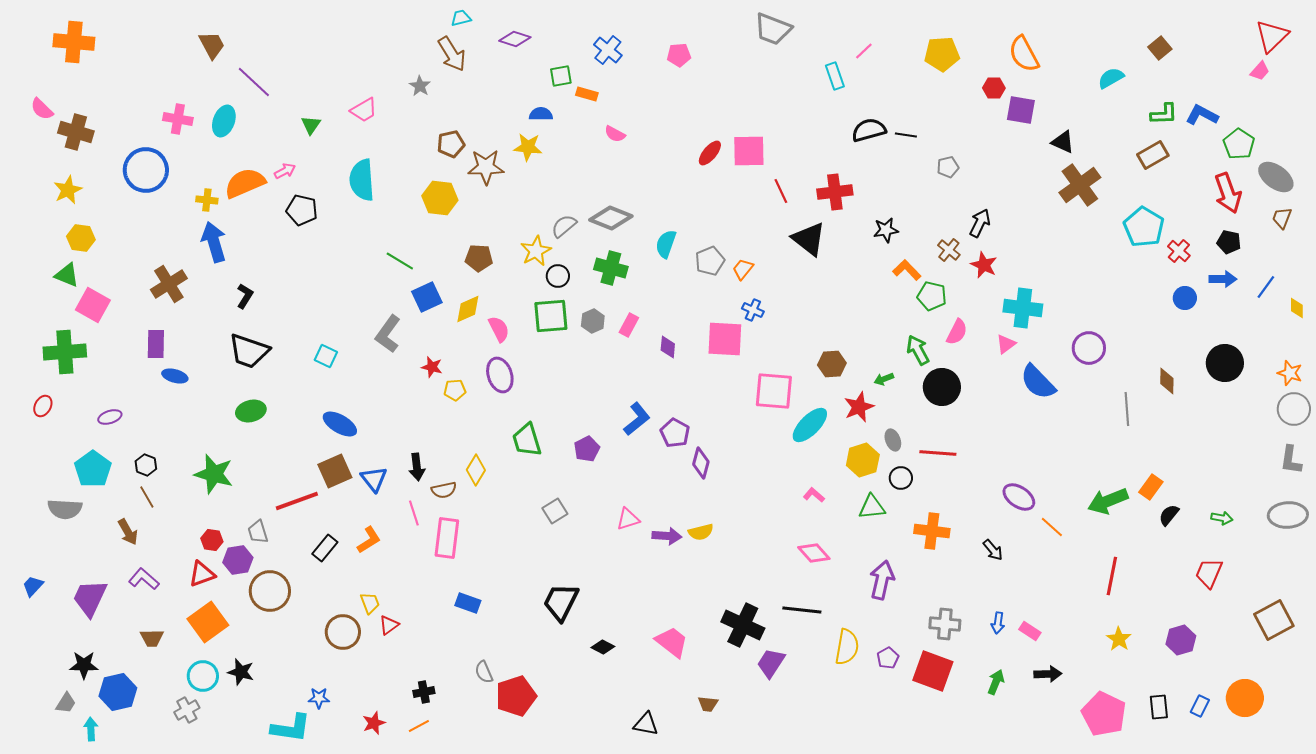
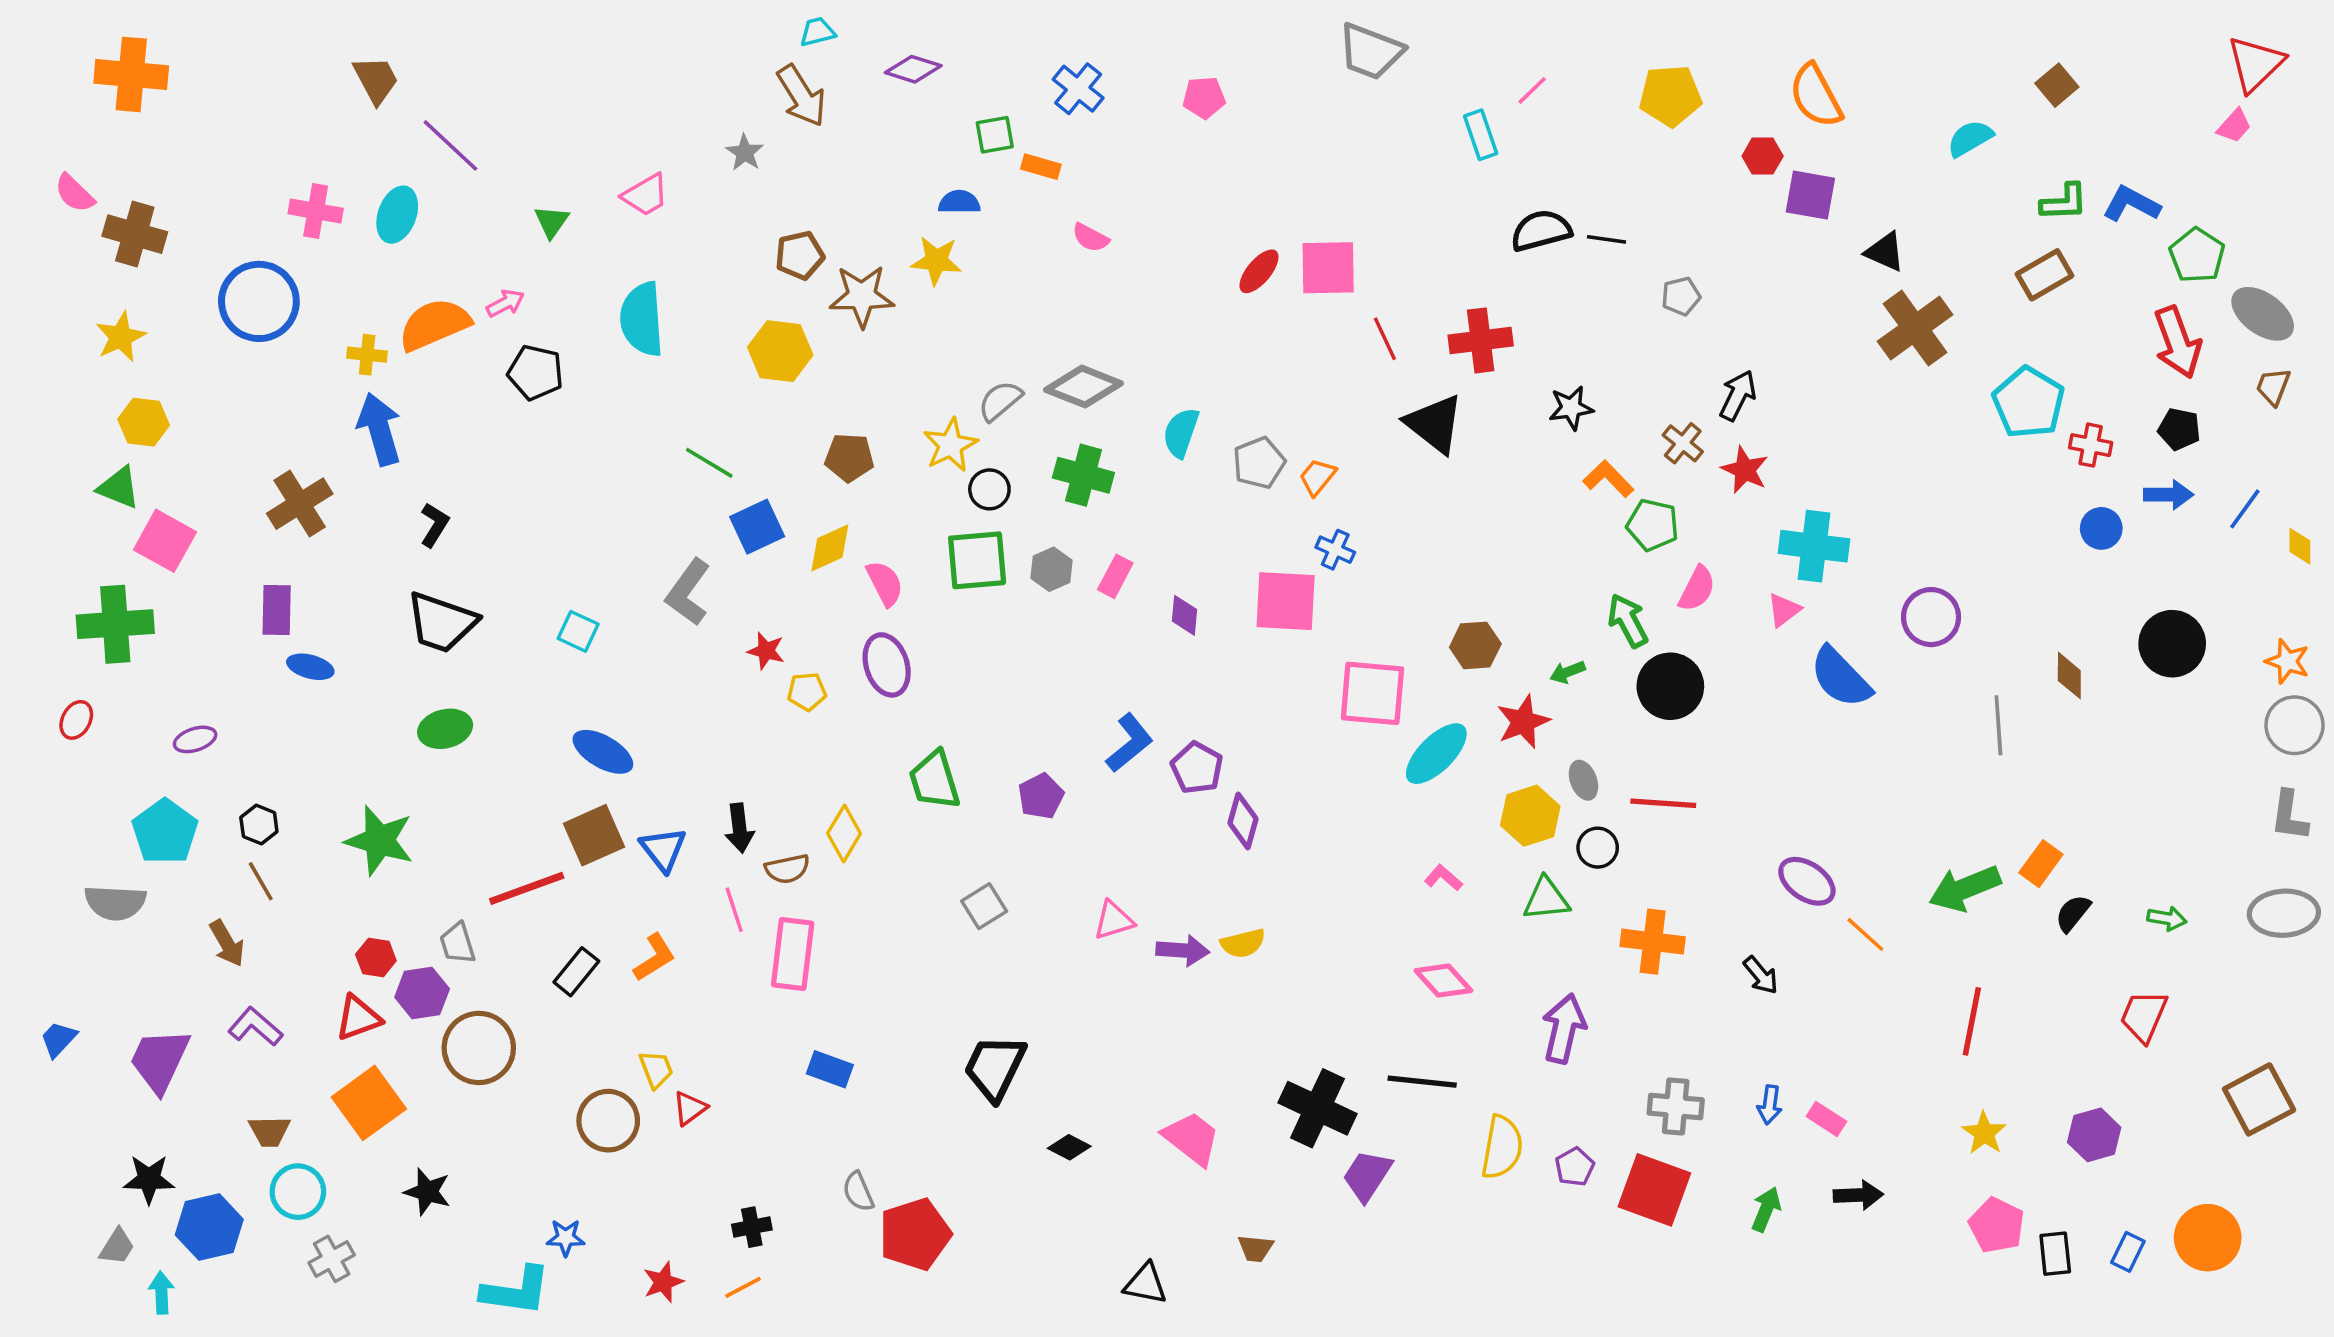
red cross: (1179, 251) -> (2091, 445), turned -30
cyan circle: (203, 676) -> (298, 1192), moved
pink pentagon: (1104, 714) -> (1997, 1225), moved, size x0.7

